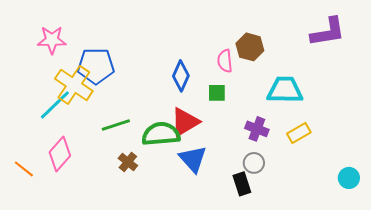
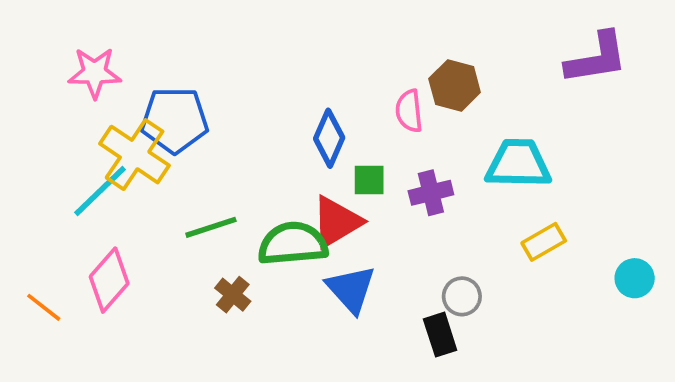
green square: (217, 93) -> (369, 180), moved
purple cross: (257, 129) -> (431, 193), moved, turned -35
cyan circle: (349, 178) -> (635, 278), moved

